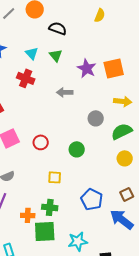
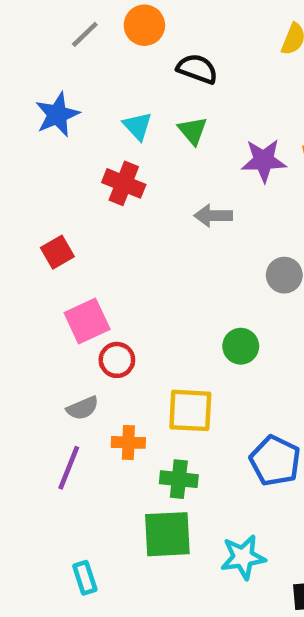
purple star: (87, 68) -> (264, 160), turned -30
red circle: (41, 142) -> (117, 360), moved
yellow square: (55, 177) -> (190, 410), size x1.5
orange cross: (28, 215) -> (128, 442), moved

